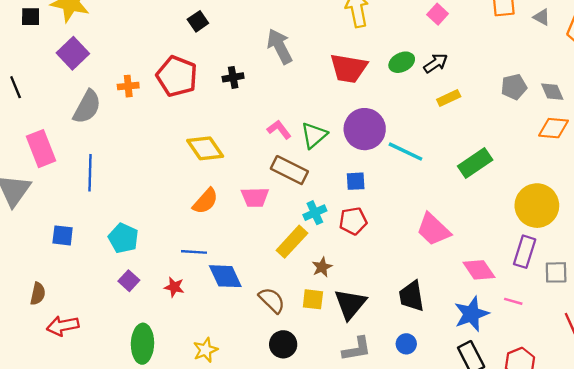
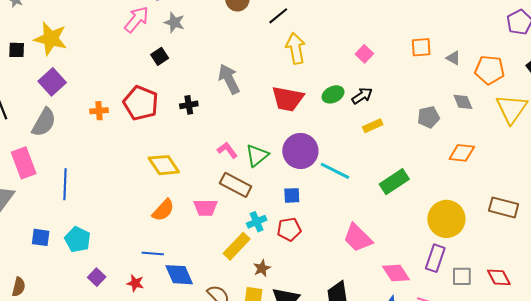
gray diamond: (552, 92) -> (463, 102), moved
gray semicircle: (87, 107) -> (44, 122), moved
cyan pentagon: (123, 238) -> (78, 239), moved

